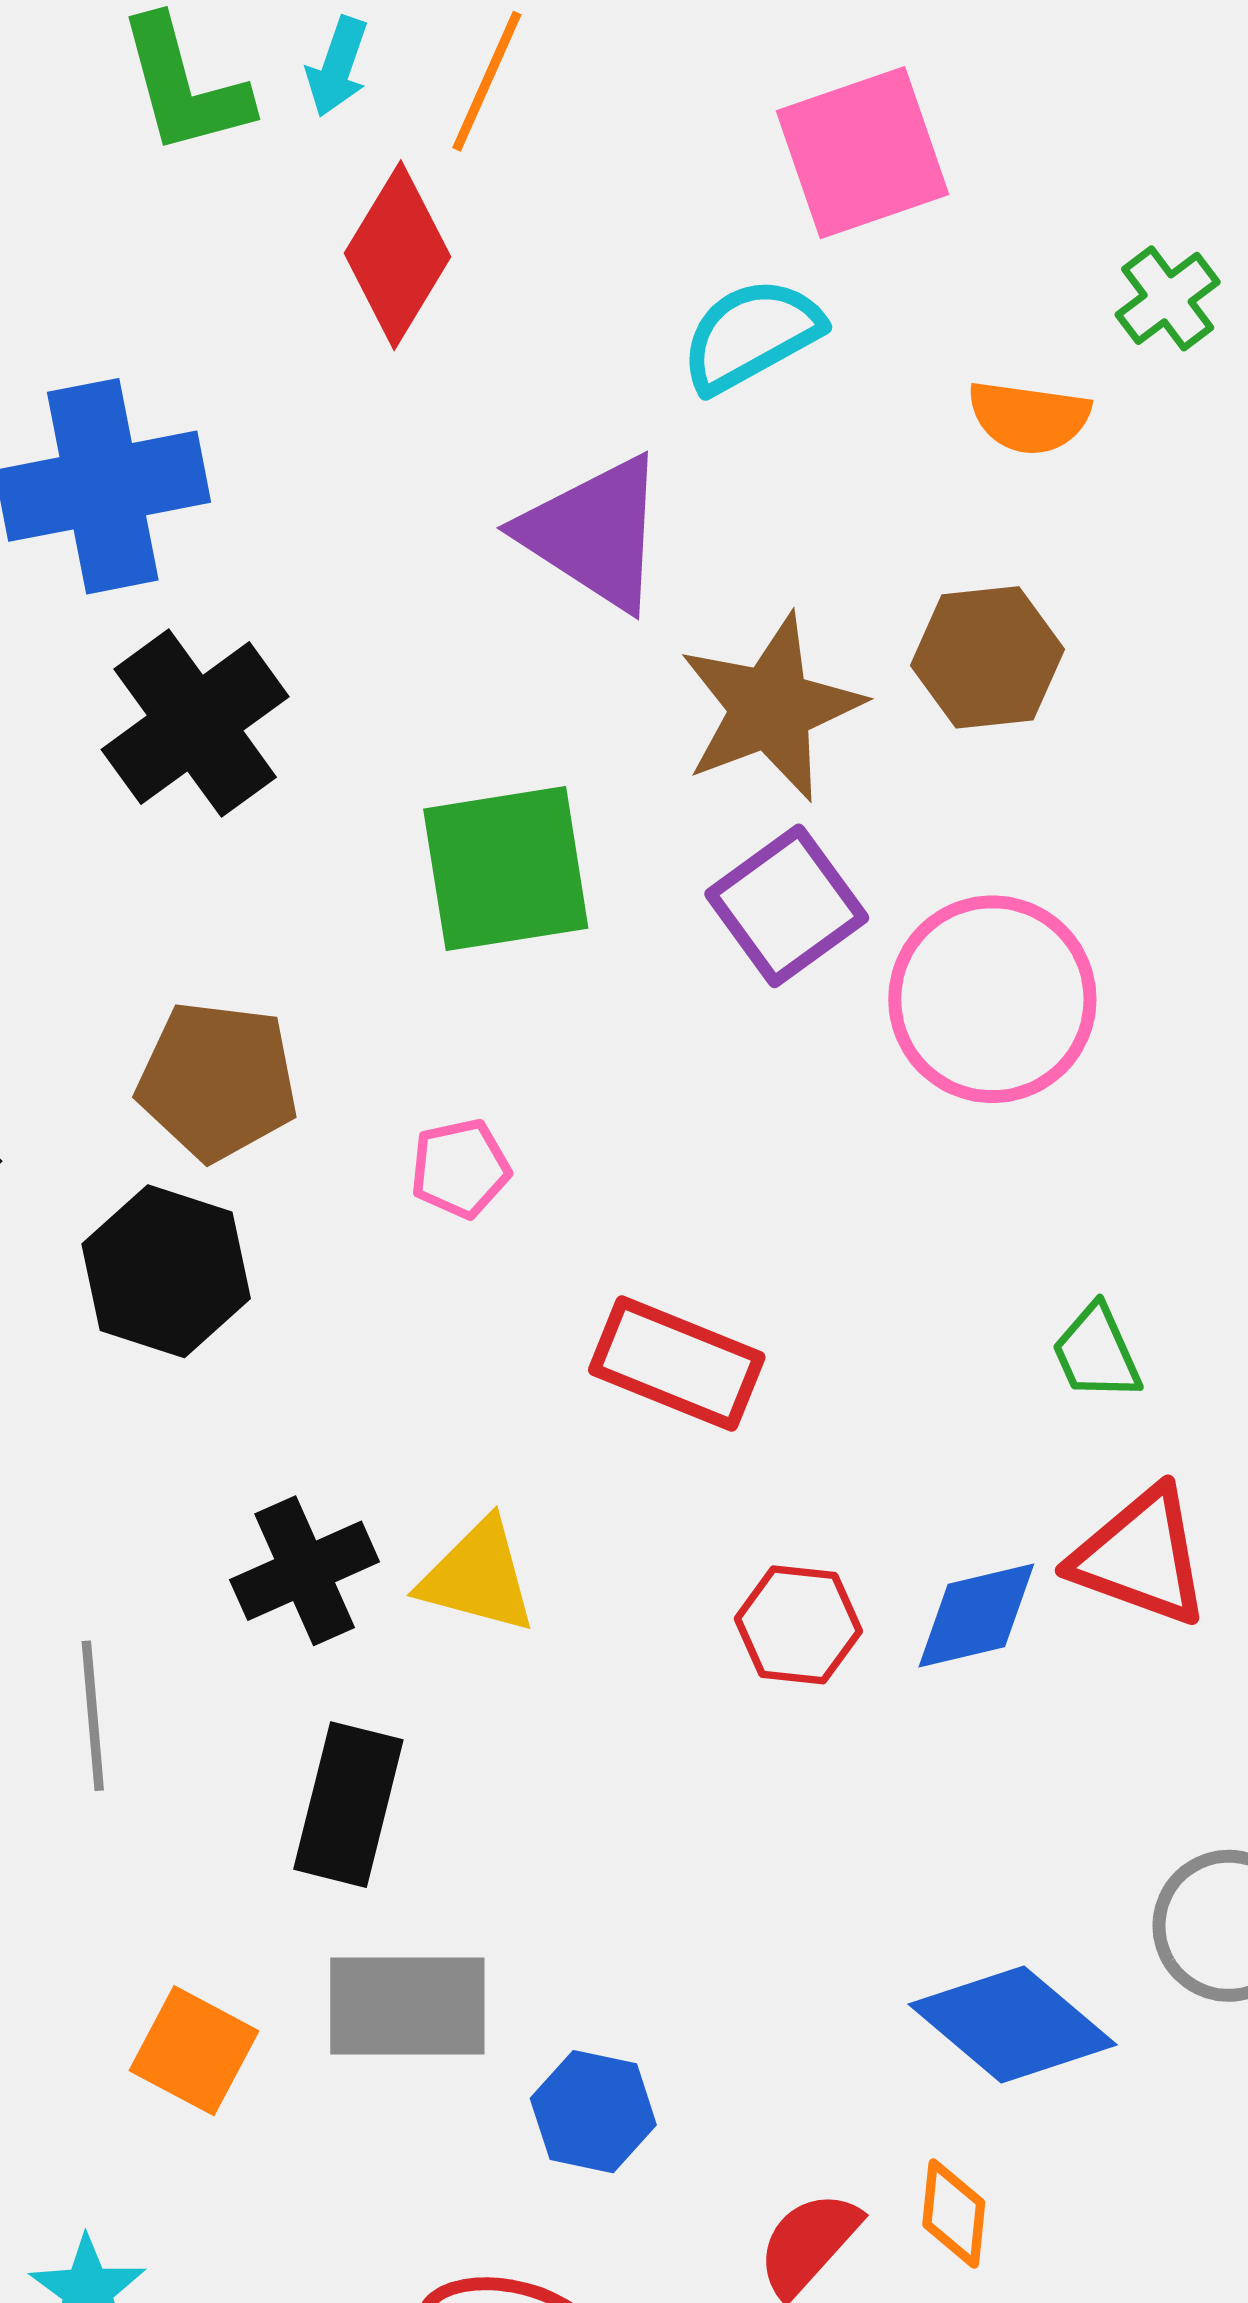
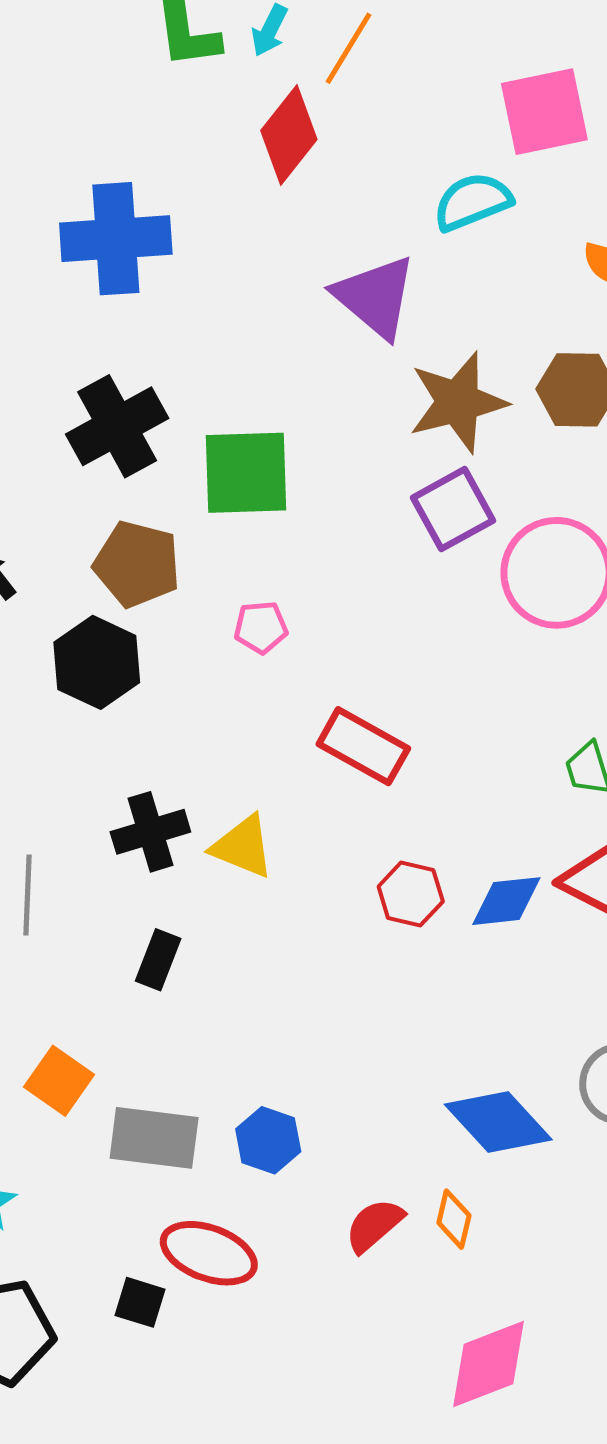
black cross: (195, 723) -> (117, 426), moved
green square: (506, 869) -> (246, 473), moved
black rectangle: (348, 1805) -> (158, 960), size x0.7
gray rectangle: (407, 2006) -> (154, 1138), moved

